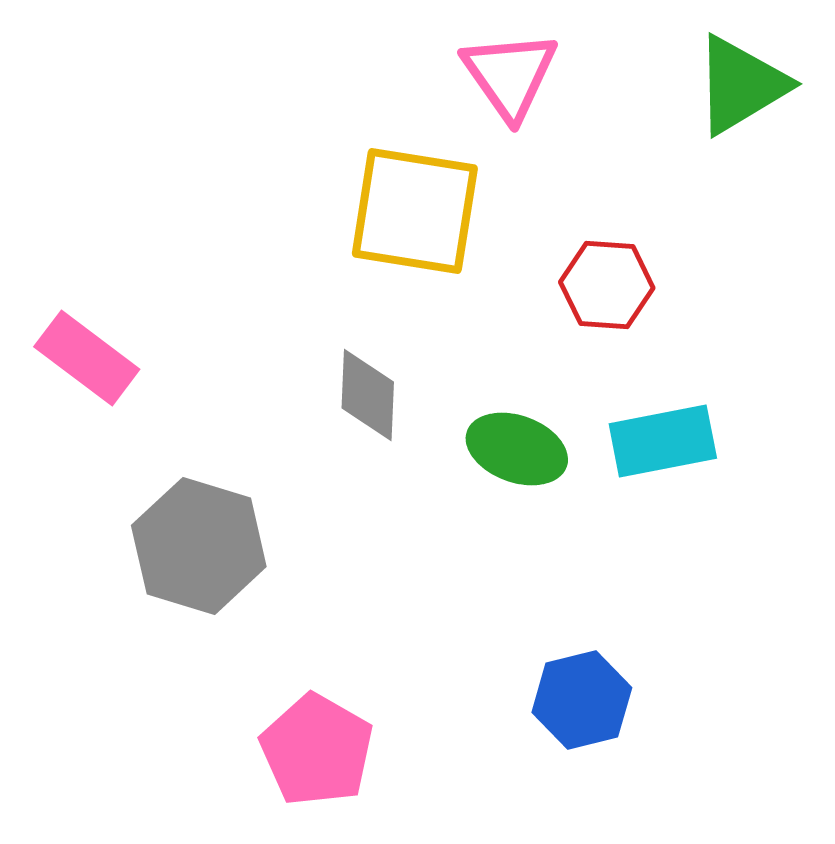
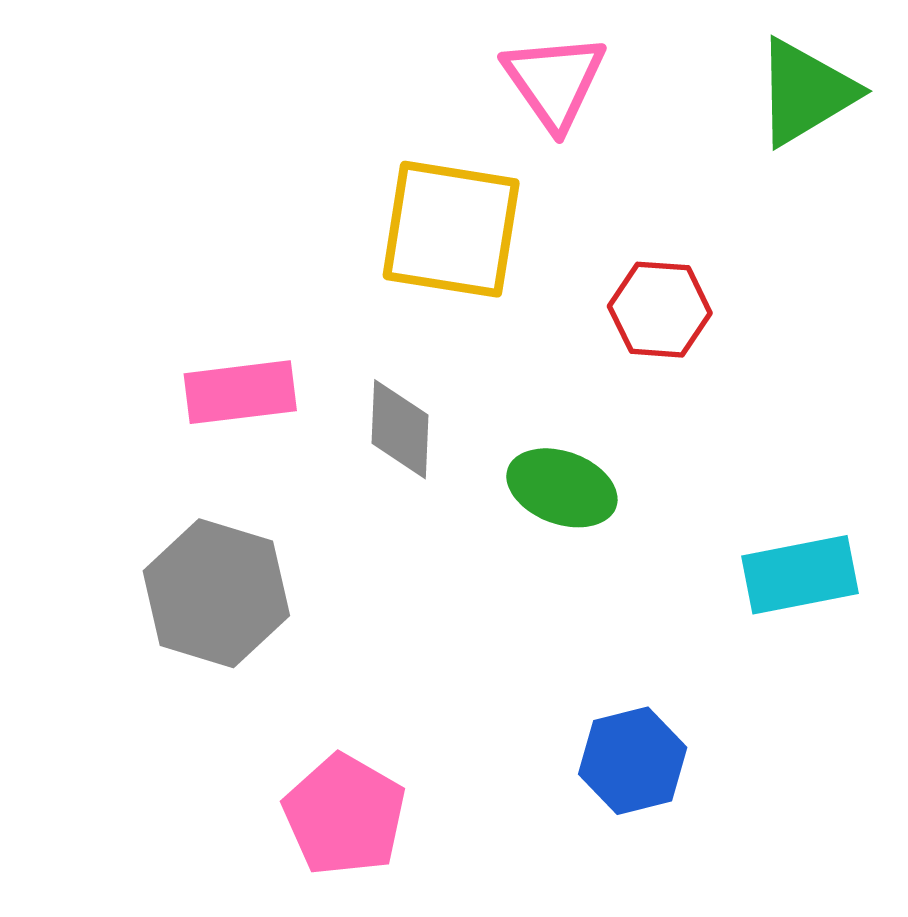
pink rectangle: (87, 358) -> (240, 392), moved, turned -44
cyan rectangle: (663, 441) -> (800, 575), moved

